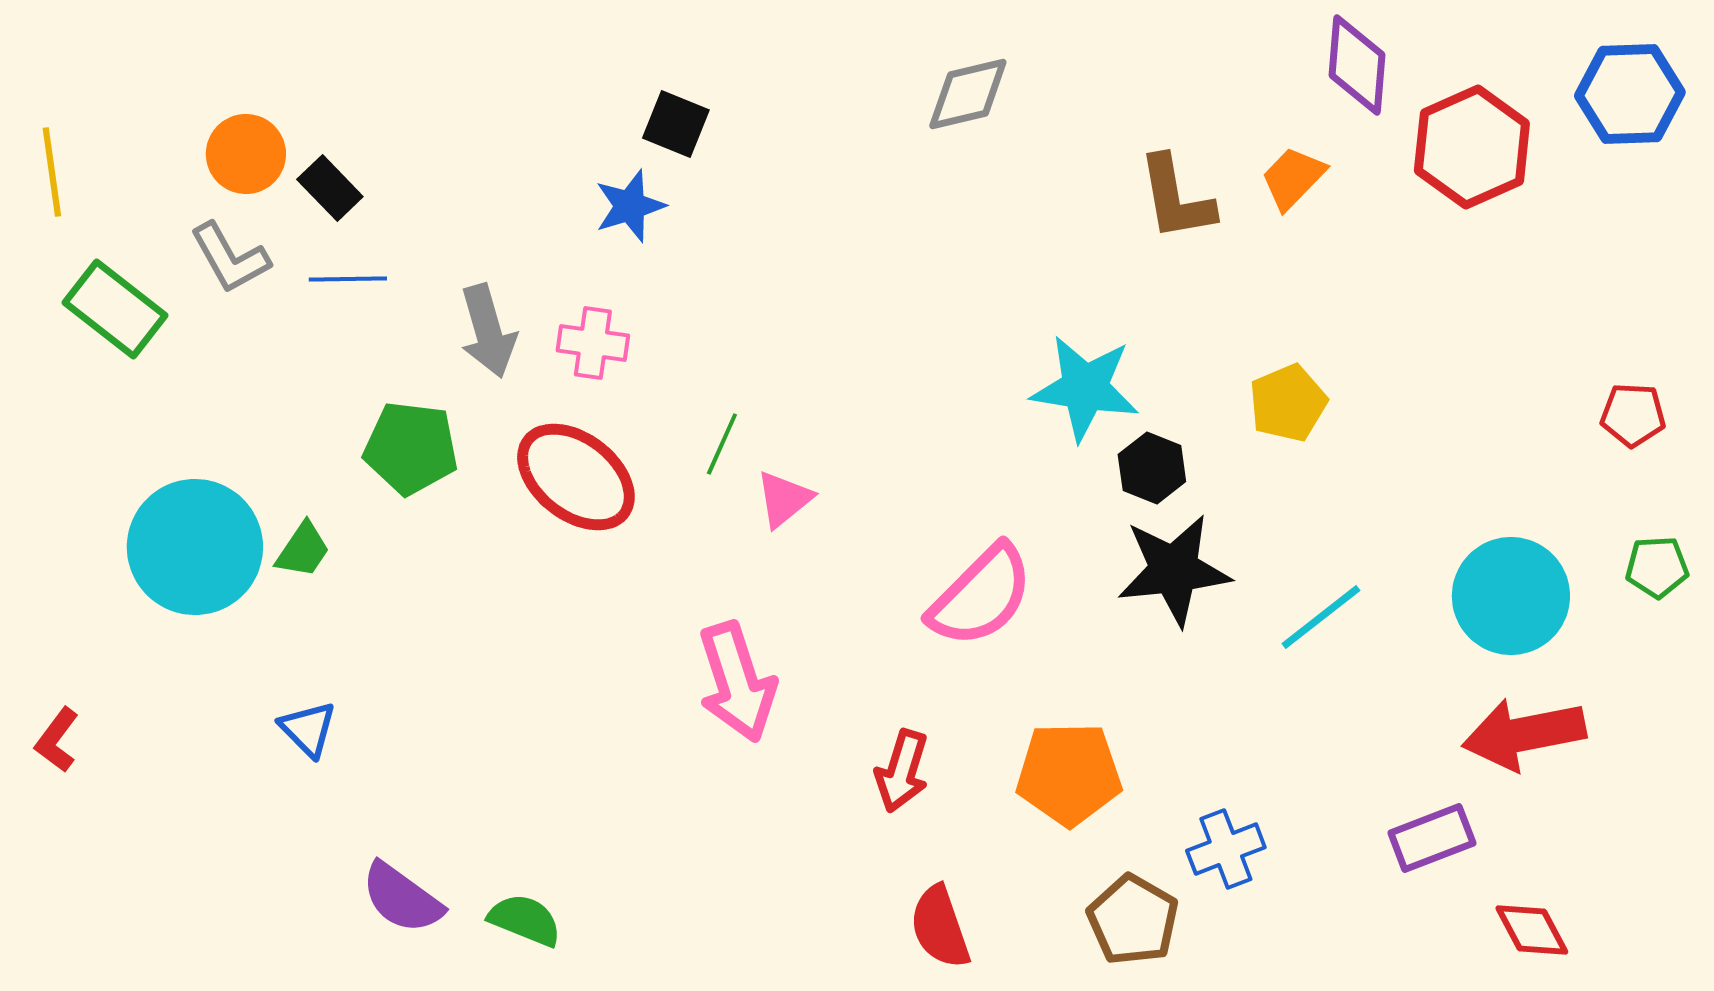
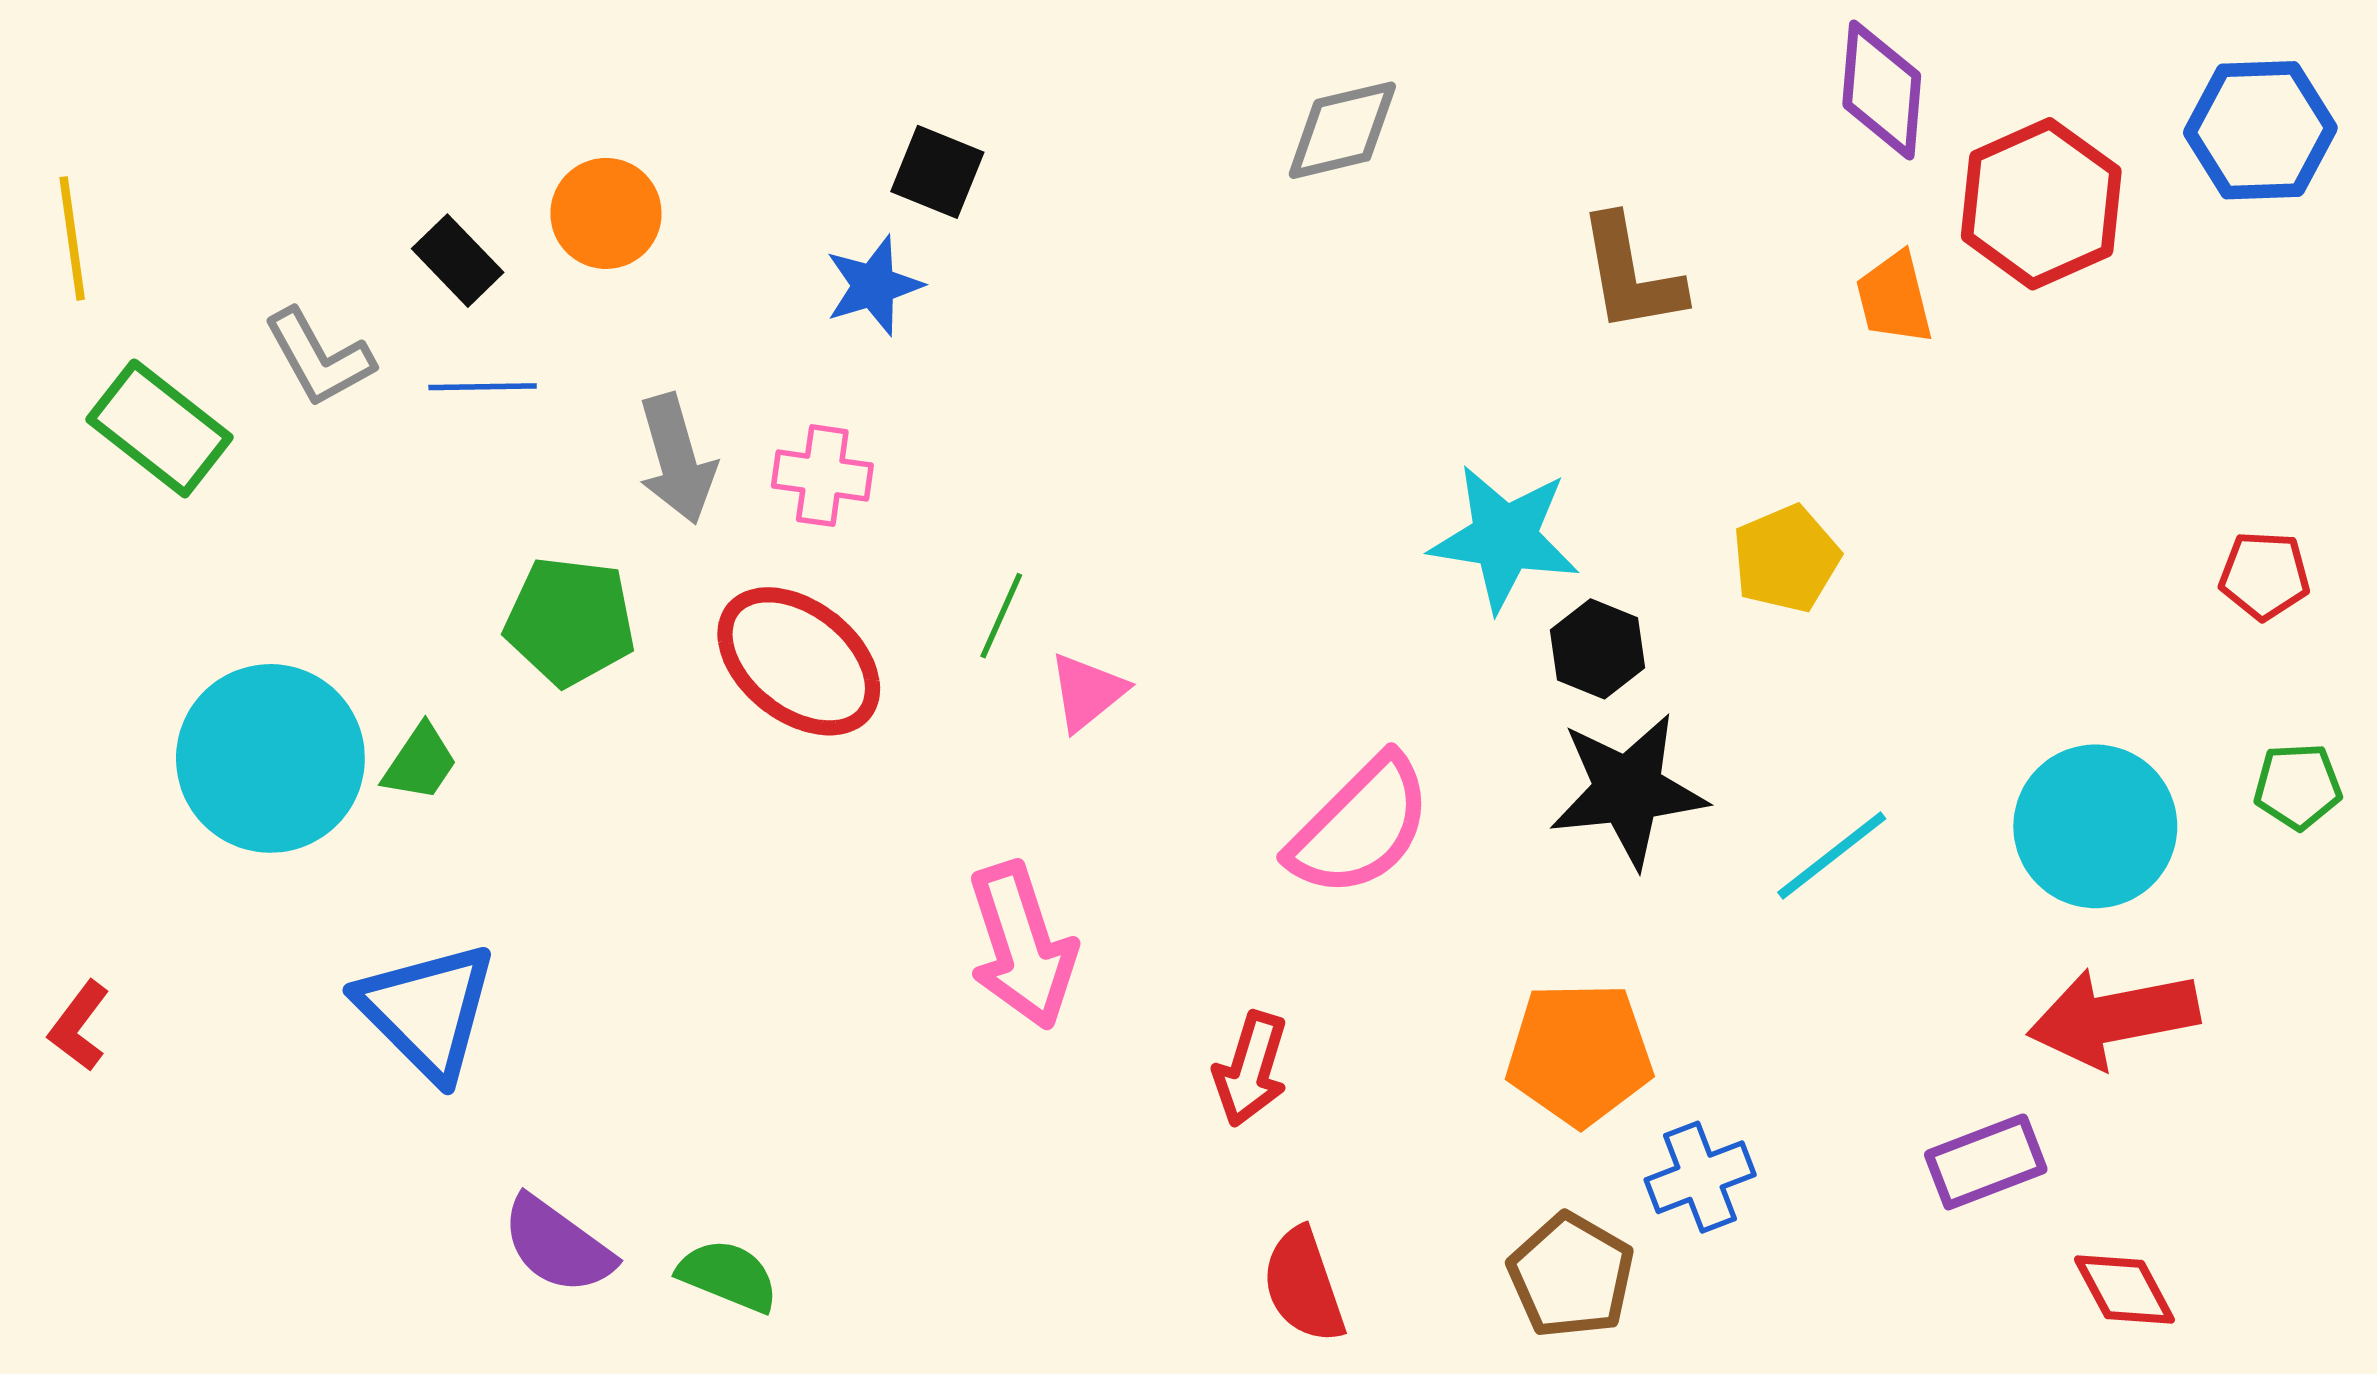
orange circle: (246, 154) -> (606, 213), moved
orange trapezoid: (1293, 178) -> (1894, 298), moved, turned -58
blue triangle: (308, 729) -> (427, 1011), size x1.8
orange pentagon: (1069, 774) -> (1579, 1054), moved

